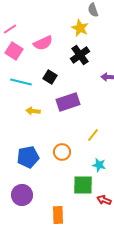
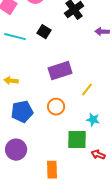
purple rectangle: (68, 102) -> (60, 71), moved
yellow arrow: (33, 111) -> (11, 81), moved

